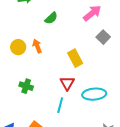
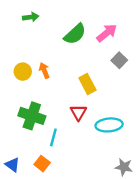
green semicircle: (51, 18) -> (75, 34), moved, size x1.5
green cross: (26, 86) -> (32, 116), size x1.6
cyan line: (60, 105) -> (53, 137), moved

